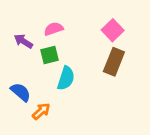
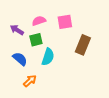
pink square: (113, 30) -> (65, 22), moved, turned 35
blue semicircle: (21, 92) -> (20, 59), moved

